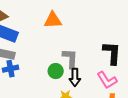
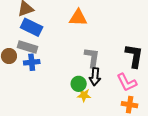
green circle: (56, 71) -> (79, 84), moved

